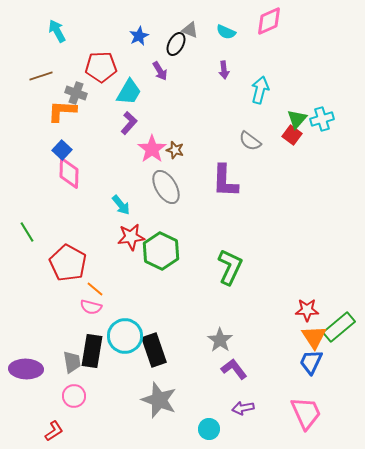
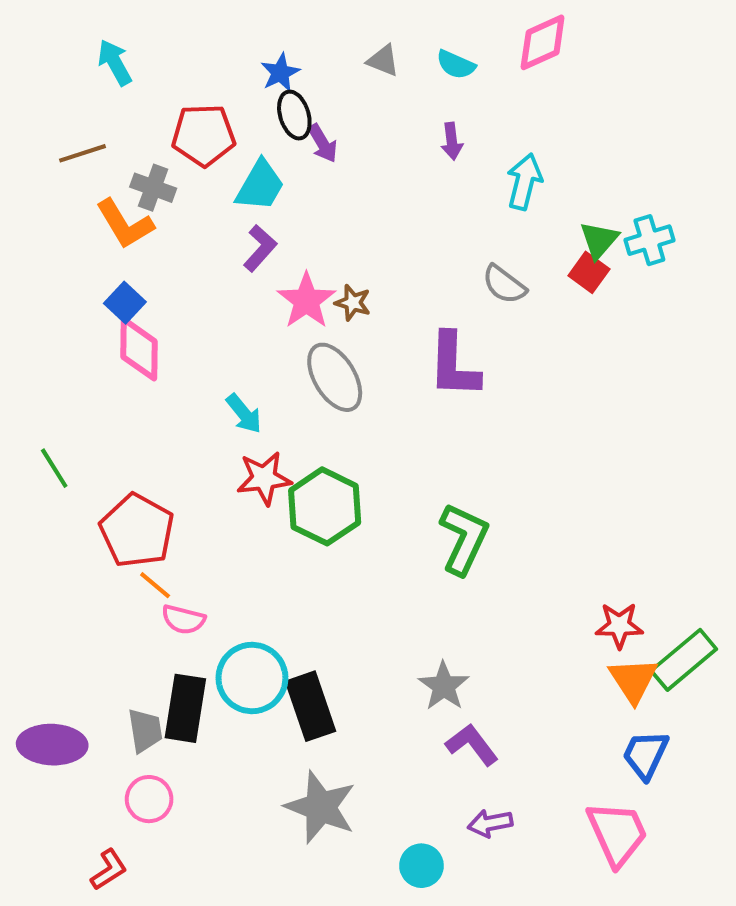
black ellipse: (176, 44) -> (294, 115), moved, turned -45
orange L-shape: (62, 111) -> (125, 224), turned -124
orange line: (95, 289) -> (155, 585), moved
blue trapezoid: (311, 362) -> (645, 755), moved

